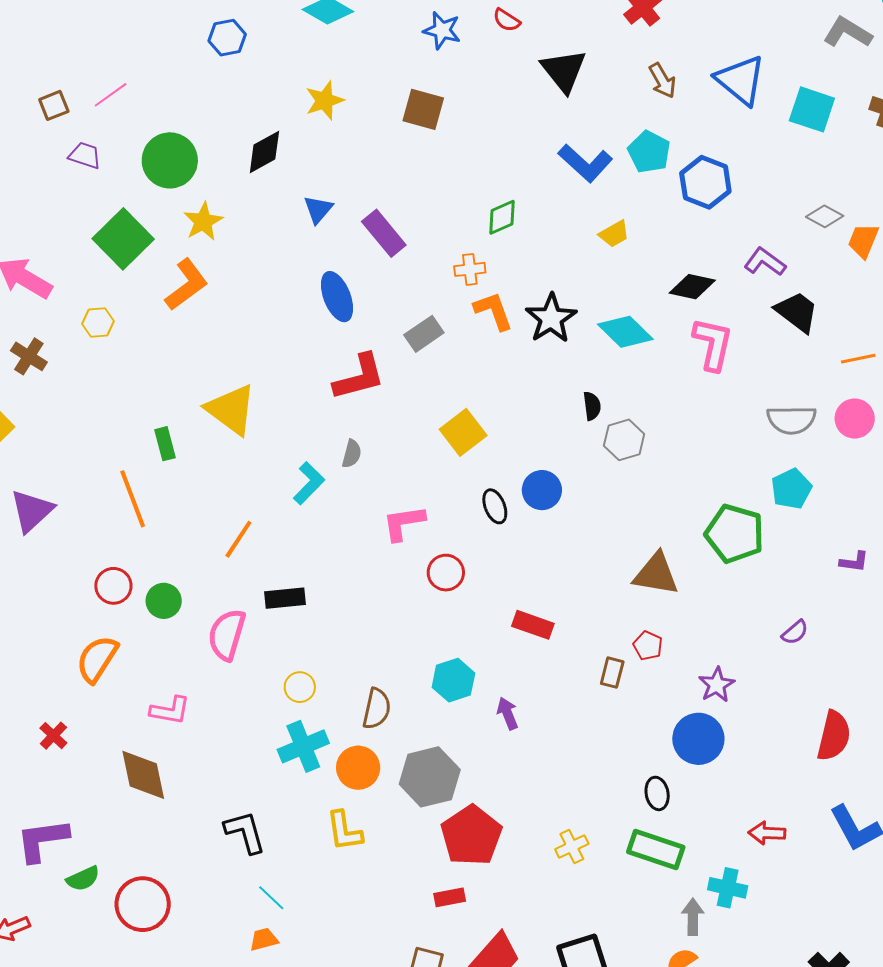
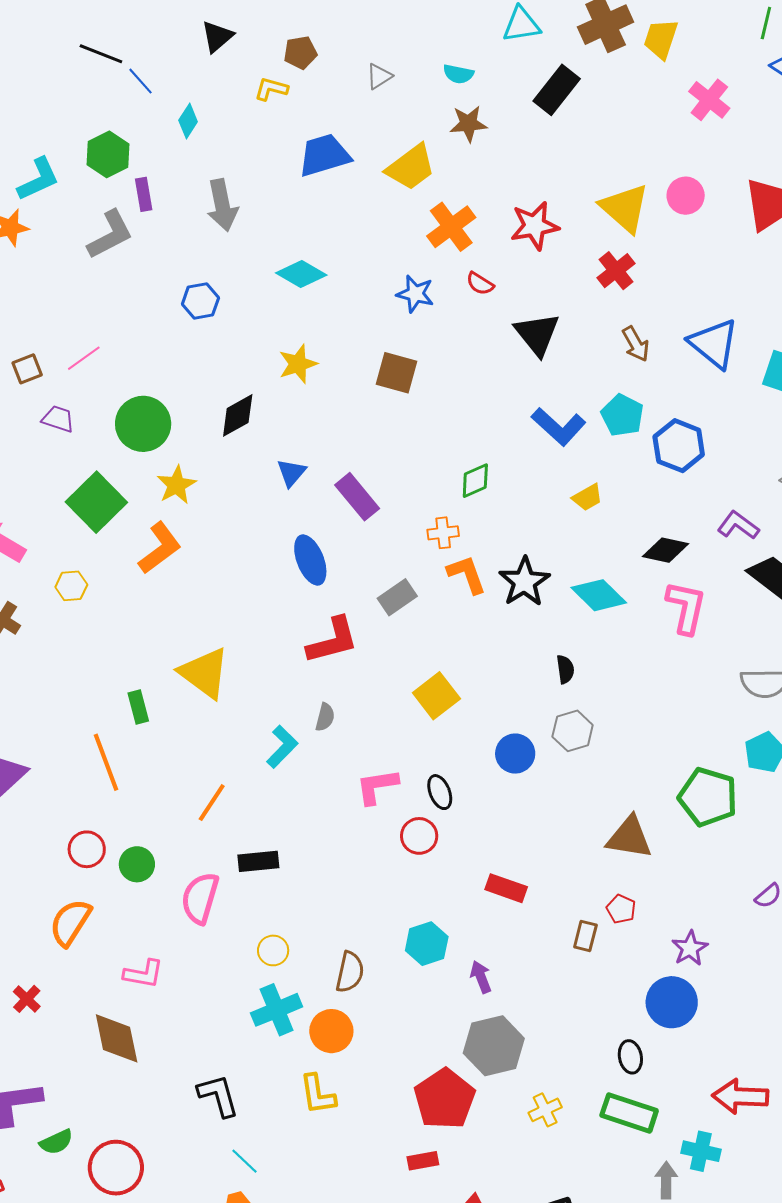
gray hexagon: (624, 440) -> (573, 731), moved
black ellipse: (495, 506) -> (440, 792), moved
gray hexagon: (430, 777) -> (494, 1046), moved
red arrow: (767, 833) -> (740, 1096), size x1.5

